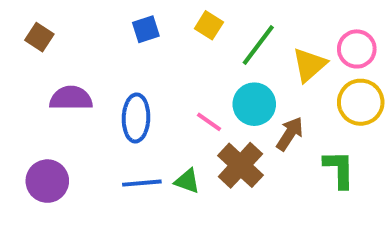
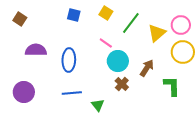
blue square: (146, 29) -> (74, 15), turned 32
cyan circle: (254, 104) -> (118, 61), moved
pink line: (209, 122) -> (106, 43), moved
brown cross: (240, 165) -> (122, 84), size x0.6
green triangle: (187, 181) -> (98, 105), moved, turned 32

